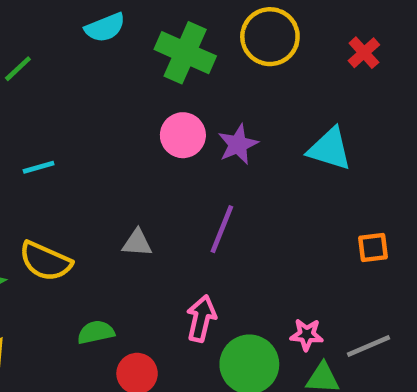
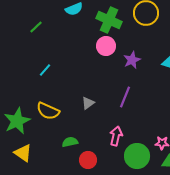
pink circle: (183, 135) -> (106, 46), moved
cyan line: (39, 167) -> (45, 70), turned -32
gray triangle: (137, 243) -> (88, 103), turned -40

